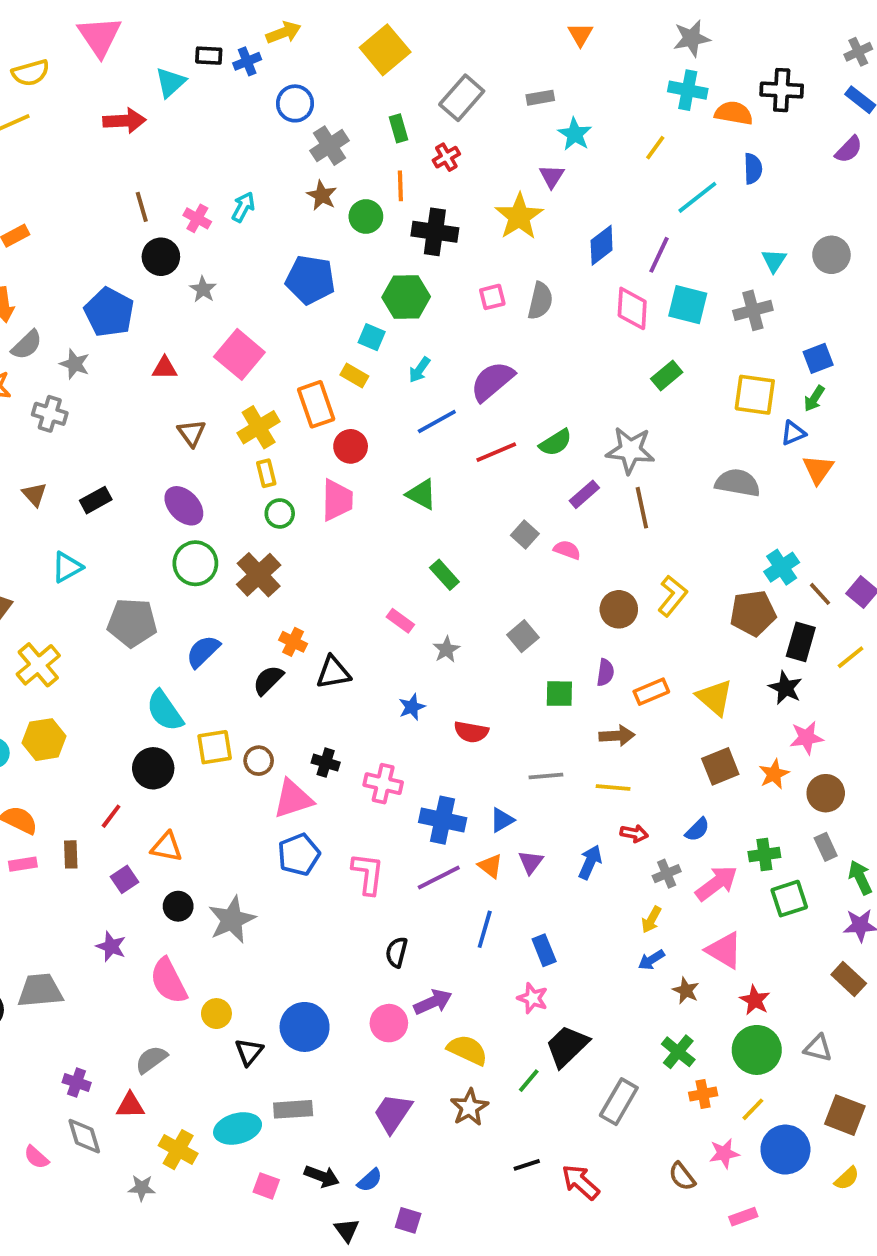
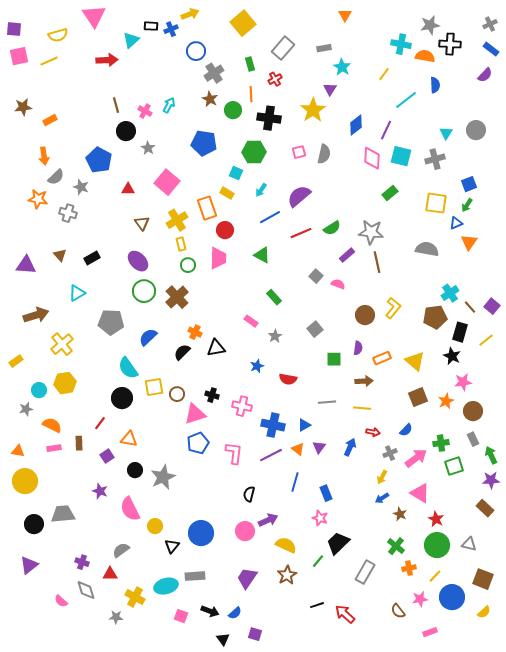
gray star: (692, 38) -> (430, 25), moved

